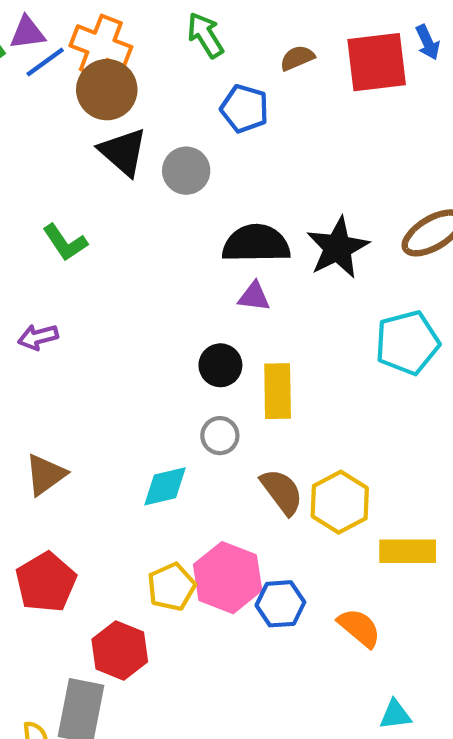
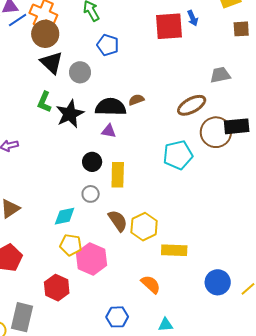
brown semicircle: (297, 58) -> (136, 100), moved
green L-shape: (65, 242) -> (44, 102), moved, turned 55
black star: (338, 248) -> (70, 114), moved
yellow pentagon: (171, 587) -> (71, 245), moved, turned 30
blue hexagon: (280, 604) -> (117, 317), moved
red hexagon: (120, 651) -> (57, 288), moved

